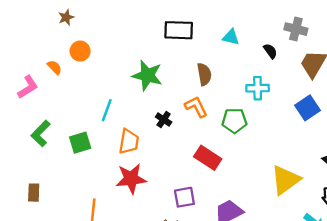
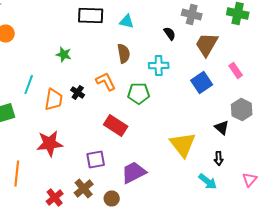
cyan triangle: (231, 37) -> (127, 22), moved
brown semicircle: (204, 74) -> (124, 54), moved
green star: (147, 75) -> (64, 54), size x0.6
orange trapezoid: (129, 142) -> (54, 100), moved
yellow triangle: (285, 180) -> (183, 144), turned -32

